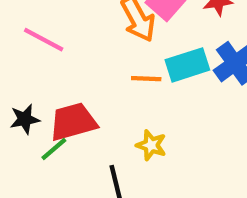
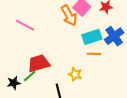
orange line: (146, 79) -> (94, 54), moved
black star: (25, 119) -> (14, 83), moved

